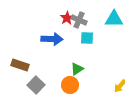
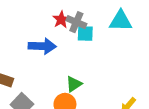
cyan square: (87, 38) -> (85, 33), moved

